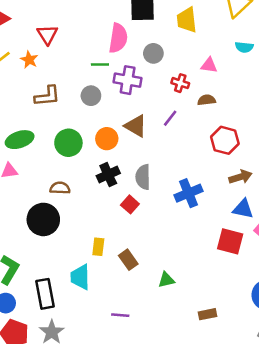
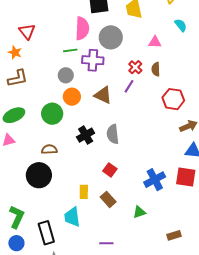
cyan semicircle: (244, 47) -> (181, 25), turned -128
gray circle: (153, 53) -> (111, 37), size x1.5
red cross: (180, 83) -> (135, 67), moved, turned 32
brown L-shape: (47, 96) -> (18, 78), moved
brown semicircle: (207, 100) -> (156, 69), turned -80
orange circle: (107, 139) -> (72, 97), moved
blue cross: (189, 193) -> (155, 180), moved
red square: (130, 204) -> (110, 170), moved

